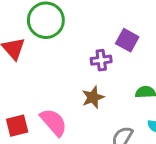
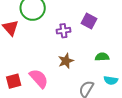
purple cross: (101, 60) -> (63, 31), moved

